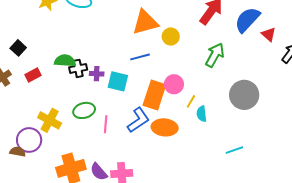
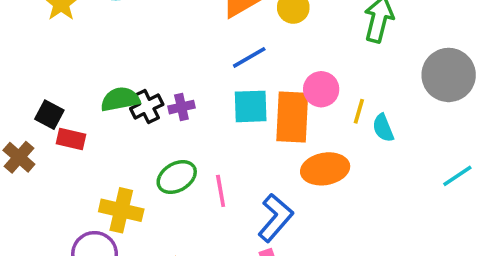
black square: (18, 48) -> (49, 115), moved
red rectangle: (33, 75) -> (71, 139), turned 56
cyan square: (118, 81) -> (251, 106), moved
blue L-shape: (138, 120) -> (275, 218), moved

